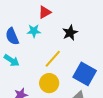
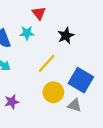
red triangle: (45, 12) -> (39, 13), turned -40
yellow circle: (49, 83) -> (53, 92), moved

